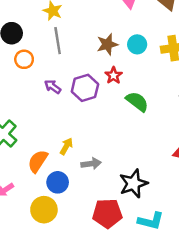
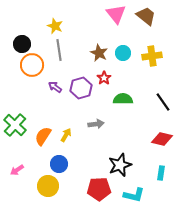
brown star: (107, 44) -> (99, 53), turned -30
orange circle: (24, 59) -> (32, 65), size x1.5
green semicircle: (137, 102) -> (123, 99), turned -36
orange semicircle: (38, 161) -> (43, 136), moved
gray arrow: (91, 164) -> (96, 124), moved

